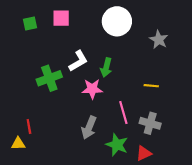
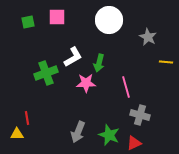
yellow line: (151, 86) -> (166, 62), moved
pink line: (123, 113) -> (126, 87), moved
gray arrow: (89, 128) -> (78, 132), moved

